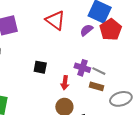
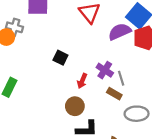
purple semicircle: (87, 30) -> (120, 32), size x1.5
gray line: (99, 71) -> (121, 78), turned 32

